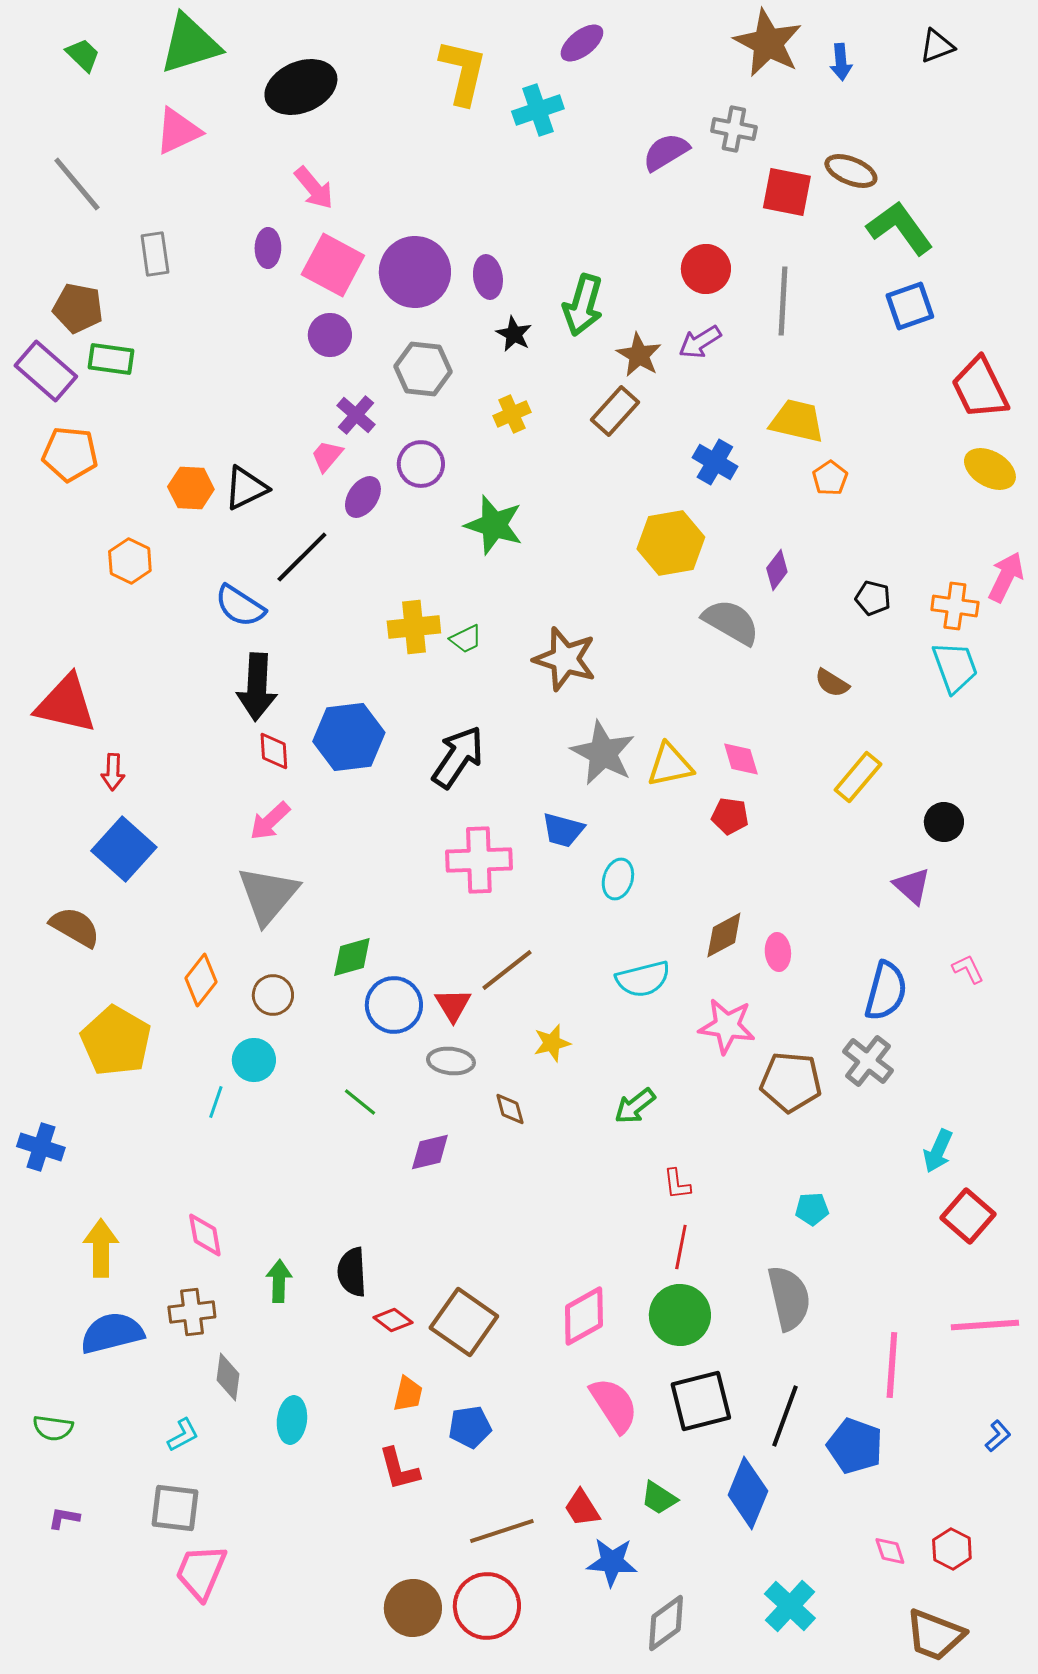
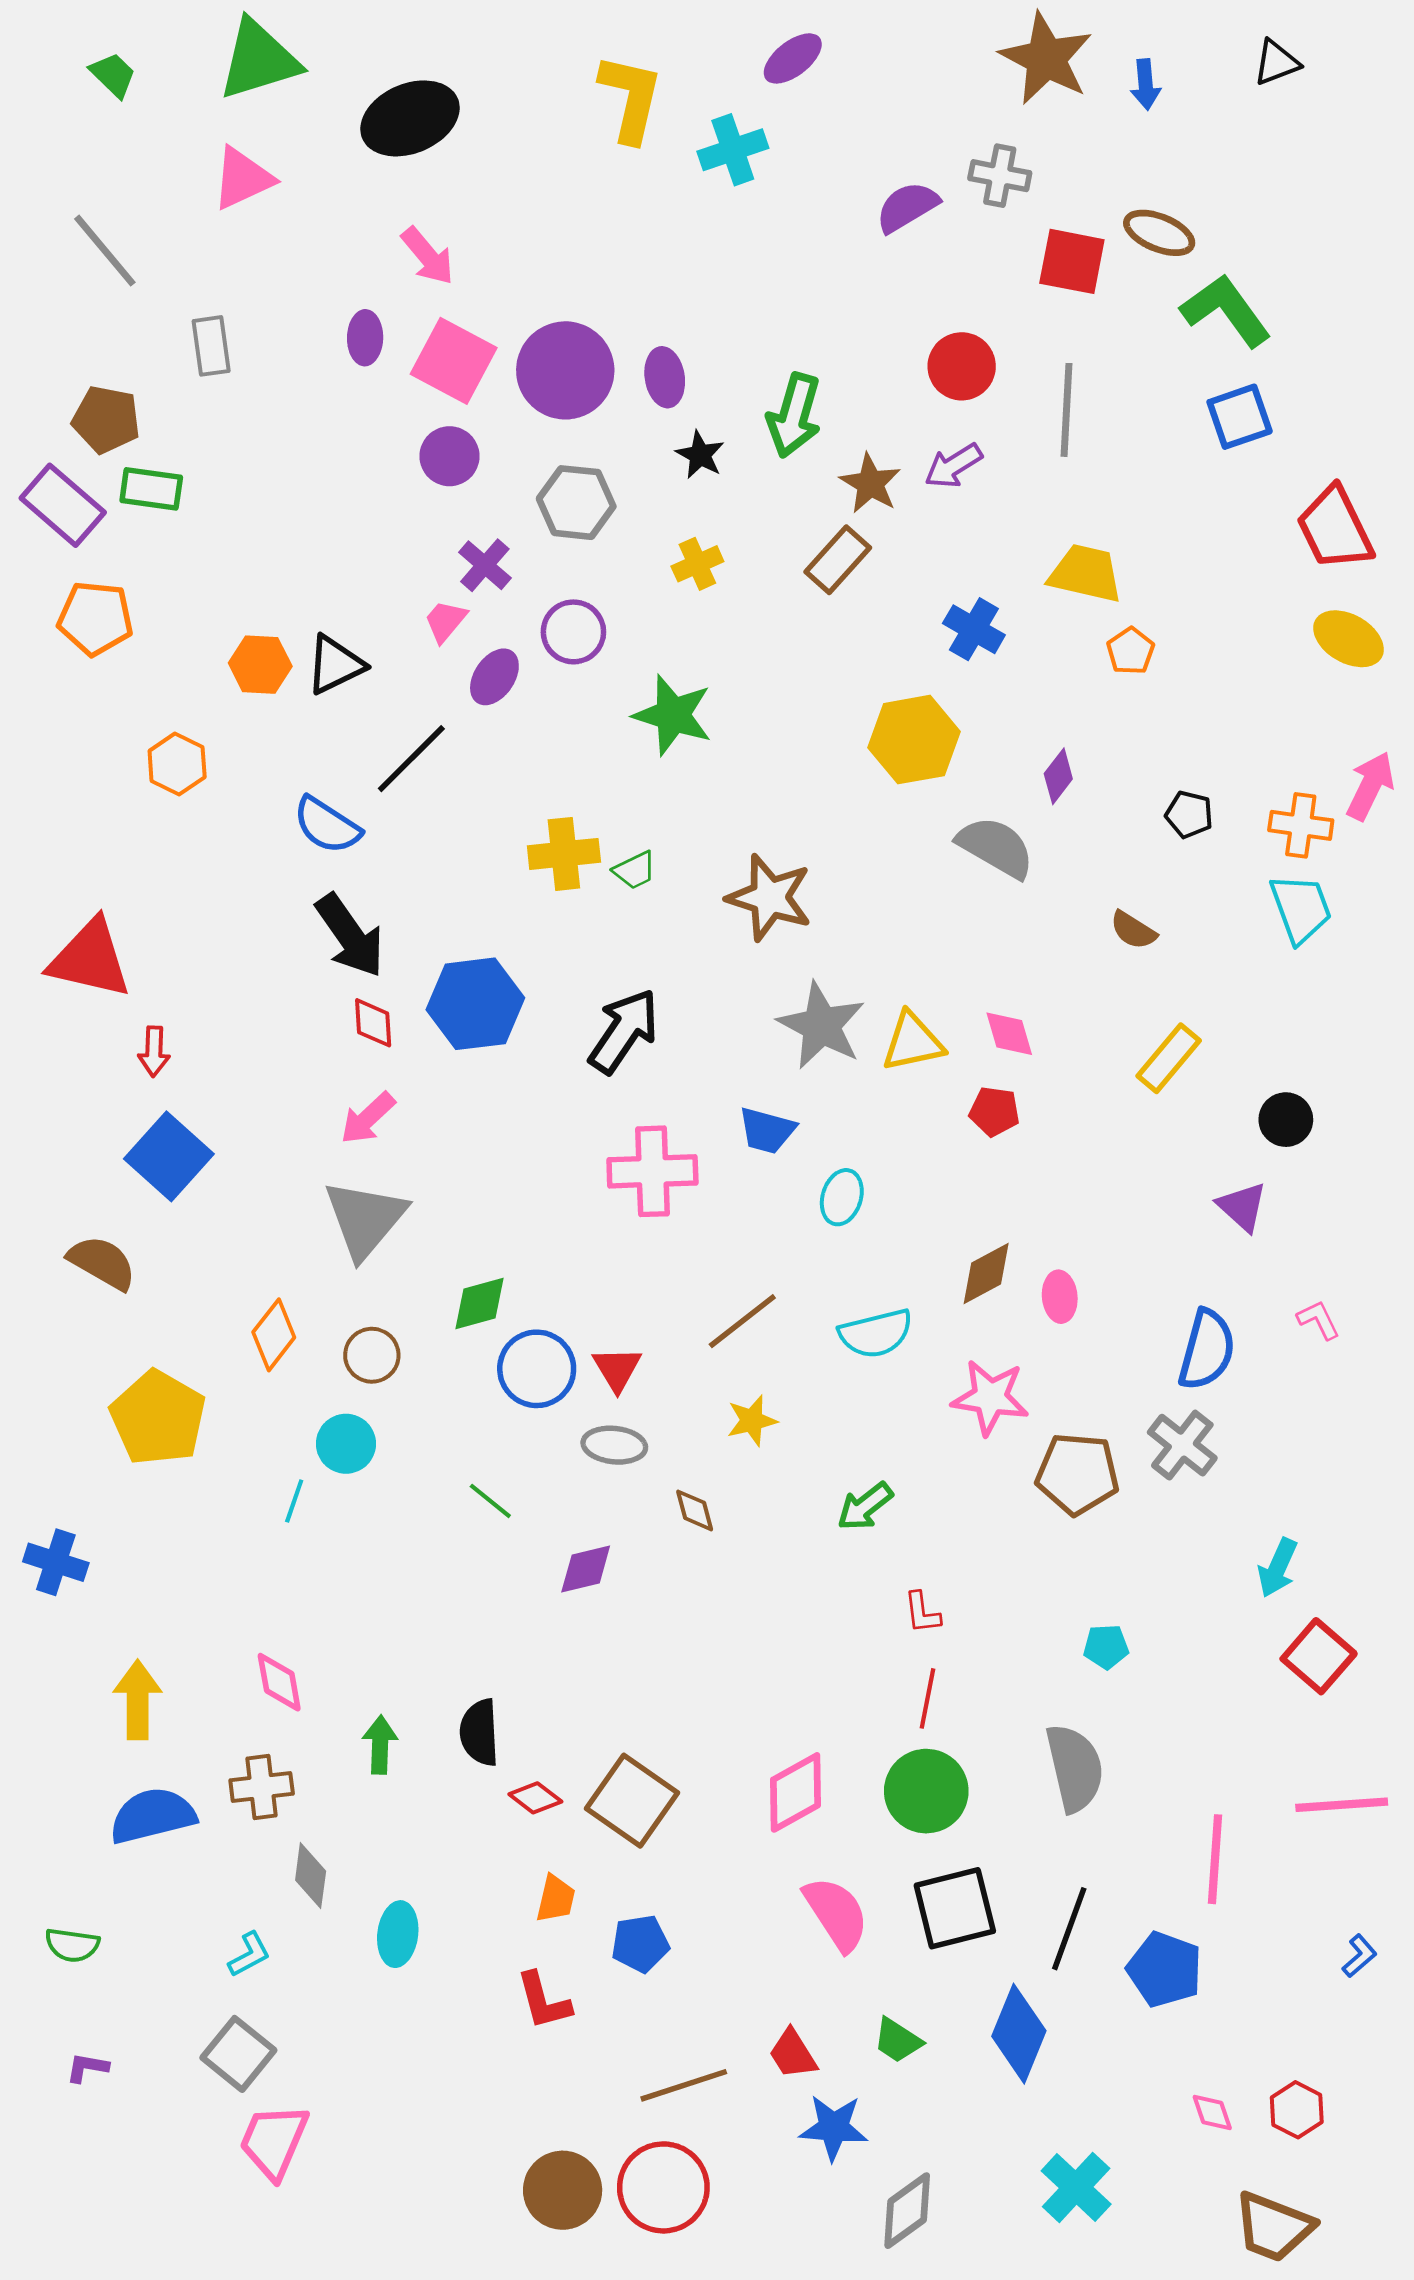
black arrow: (257, 687) -> (350, 936), turned -38
brown line: (507, 970) -> (742, 1321), moved
gray square: (175, 1508) -> (238, 2054), turned 32

